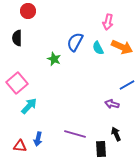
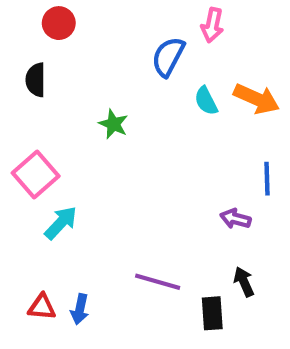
pink arrow: (108, 22) -> (212, 25), moved
blue semicircle: (75, 42) -> (168, 57), moved
blue line: (127, 85) -> (267, 179), turned -63
blue arrow: (38, 139) -> (80, 309), moved

